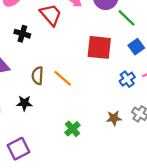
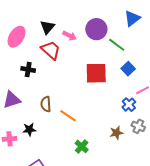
orange line: (63, 78) -> (68, 116), moved
blue cross: (127, 79) -> (129, 105), moved
black star: (24, 103) -> (29, 129), moved

